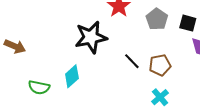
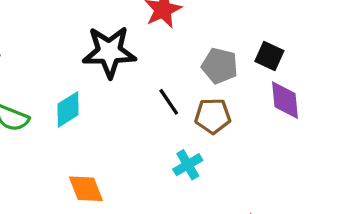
gray pentagon: (157, 19) -> (220, 66), moved, turned -30
cyan cross: (160, 97) -> (188, 165), moved

